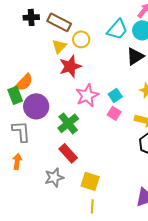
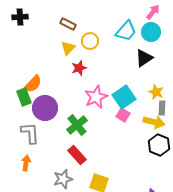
black cross: (31, 17) -> (20, 17), moved
brown rectangle: (59, 22) -> (68, 24), size x0.7
red star: (70, 66) -> (79, 68), size x0.7
cyan square: (115, 95) -> (124, 97), size x1.6

